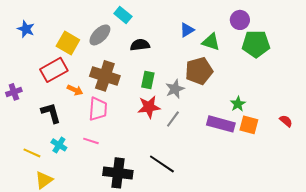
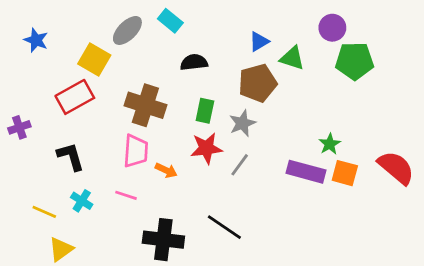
gray ellipse: (100, 35) -> (127, 30), moved
brown pentagon: (199, 71) -> (258, 83), moved
orange arrow: (75, 90) -> (166, 170), moved
red semicircle: (286, 121) -> (396, 168), size x2.0

